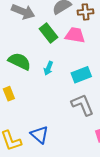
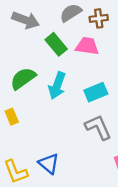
green semicircle: (19, 61) -> (23, 78), turned -60
cyan arrow: (48, 68) -> (57, 86), size x1.6

